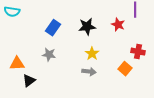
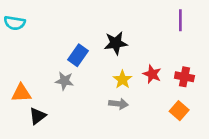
red star: (118, 25) -> (152, 74), moved
blue rectangle: (53, 28) -> (78, 55), moved
orange square: (125, 69) -> (179, 111), moved

